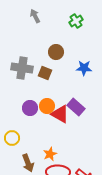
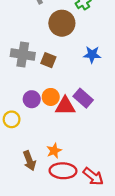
brown circle: (56, 52) -> (62, 23), moved, size x1.5
red triangle: (60, 114) -> (65, 106), turned -30
yellow circle: (12, 138) -> (12, 119), moved

